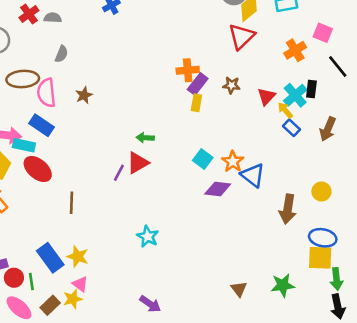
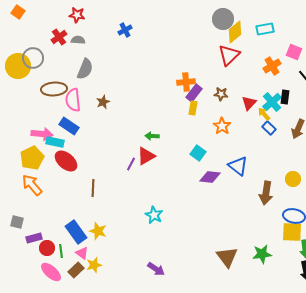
gray semicircle: (61, 54) -> (85, 69), size x1.5
orange star: (233, 162) -> (222, 126), moved
pink triangle: (80, 284) -> (82, 253), moved
brown triangle: (239, 289) -> (227, 257), size x1.6

